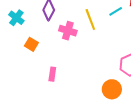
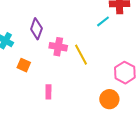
yellow line: (90, 19) -> (81, 55), moved

